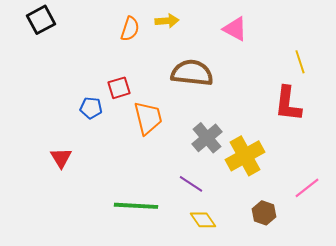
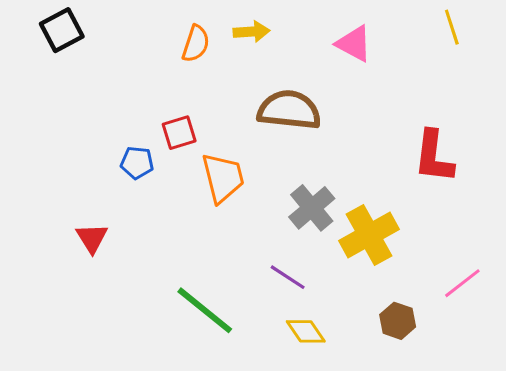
yellow line: (300, 62) -> (452, 27), moved
green line: (136, 206) -> (205, 310), turned 36

